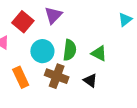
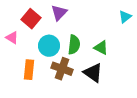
orange rectangle: (21, 77) -> (29, 70), turned 30
black triangle: (90, 81) -> (93, 73), size x1.5

